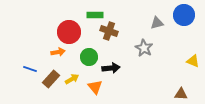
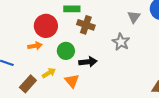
gray triangle: (157, 23) -> (134, 17), turned -40
brown rectangle: (51, 79) -> (28, 84), moved

